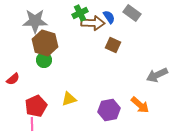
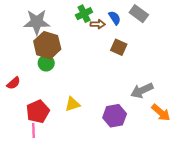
brown arrow: (93, 23) -> (98, 24), size x0.6
gray arrow: (157, 75) -> (142, 90), moved
orange arrow: (140, 105) -> (161, 113), moved

